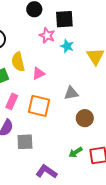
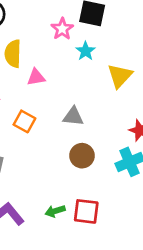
orange square: (39, 106) -> (24, 121), size x0.7
green arrow: (76, 152) -> (55, 211), moved

